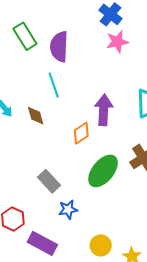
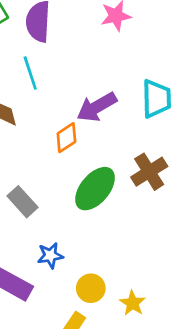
purple arrow: (104, 110) -> (97, 107), turned -124
blue star: (68, 209) -> (50, 255), moved

